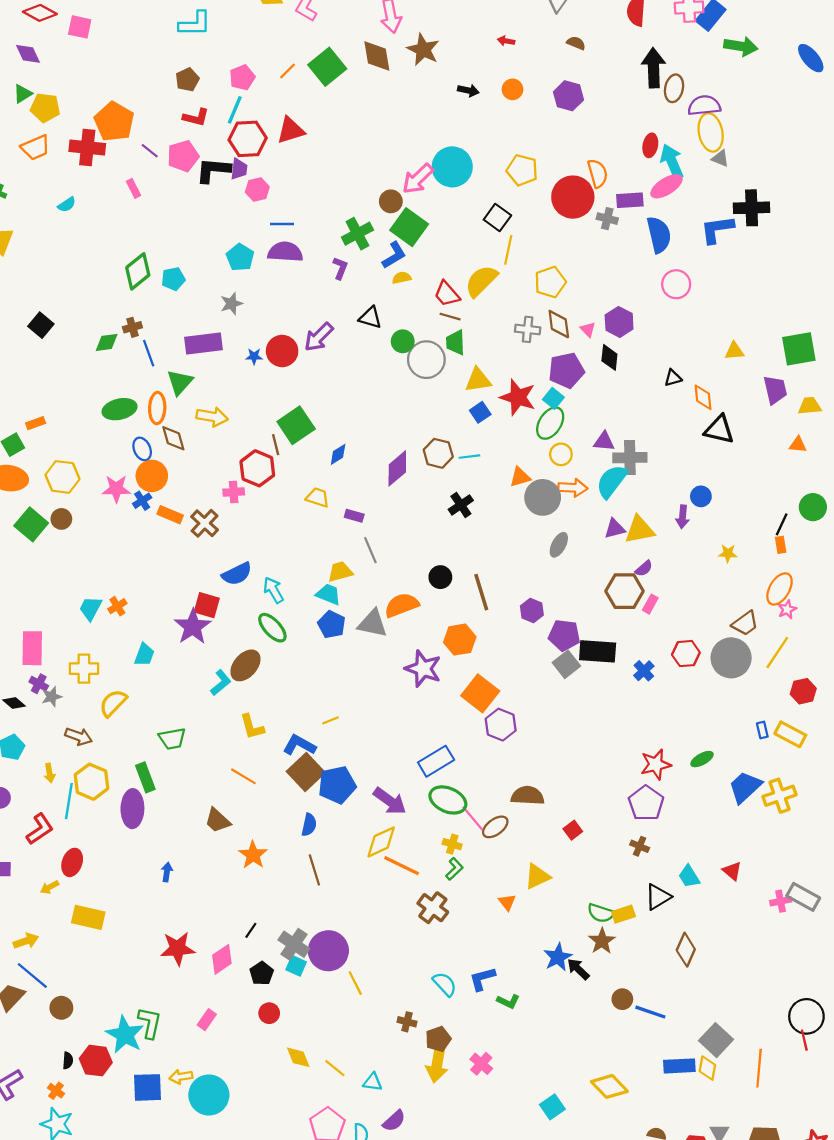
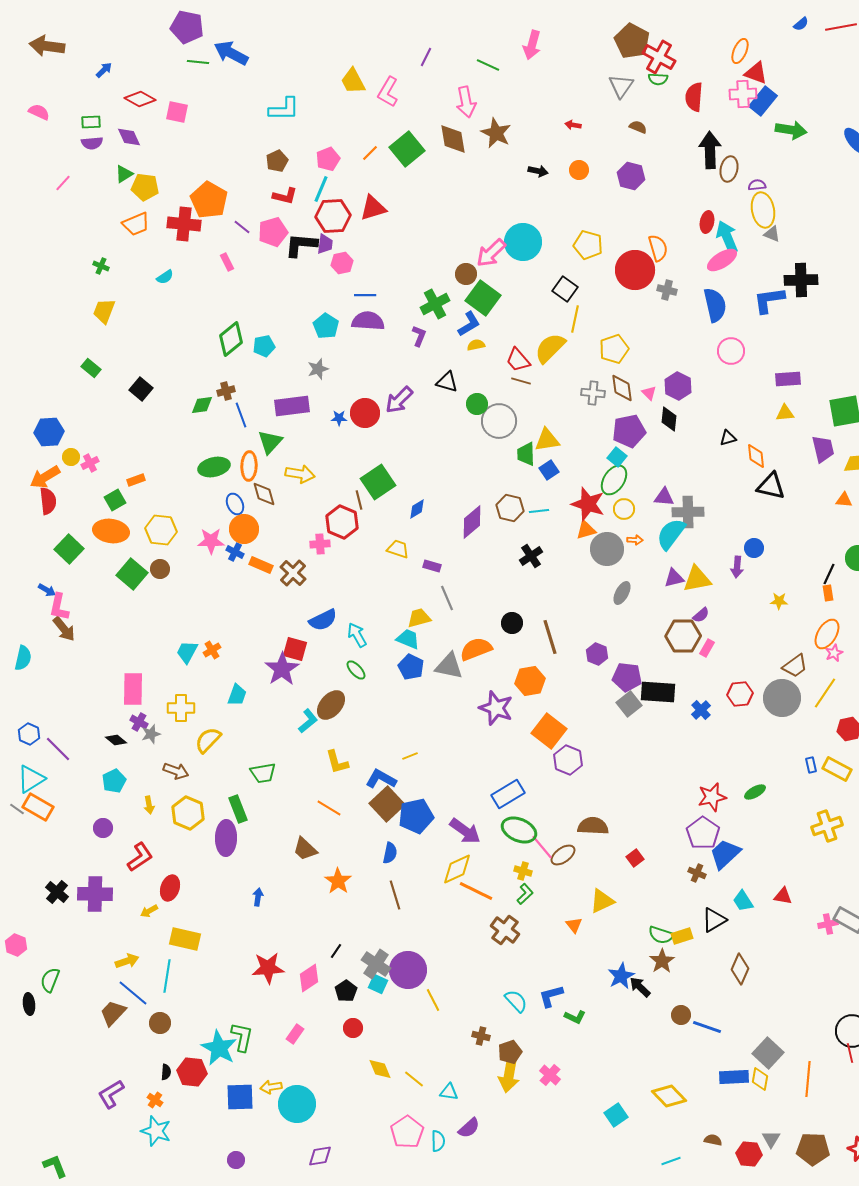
purple semicircle: (704, 106) -> (757, 185), size x0.6
purple rectangle: (630, 200) -> (788, 379), moved
green trapezoid: (455, 342) -> (526, 454), moved
red star: (518, 397) -> (588, 504), moved
orange arrow: (573, 488) -> (635, 540), size x0.6
blue cross: (142, 501) -> (235, 552), turned -30
green ellipse: (272, 628) -> (356, 670), size x0.7
blue trapezoid: (745, 787) -> (725, 854), moved
cyan line: (69, 801) -> (167, 976), moved
red triangle: (732, 871) -> (783, 896), turned -30

